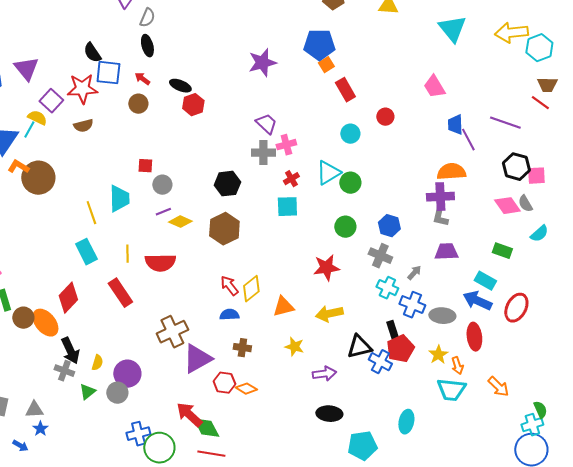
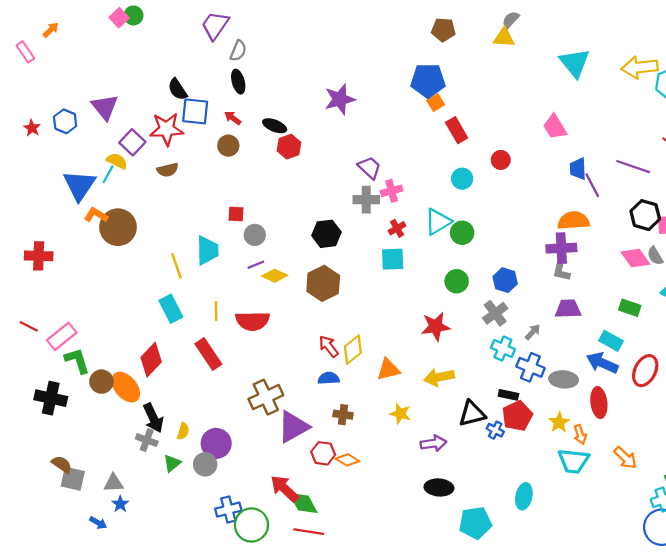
purple star: (262, 63) -> (340, 99), moved
gray cross: (380, 256) -> (495, 313), turned 30
black rectangle: (392, 330) -> (508, 395), turned -60
blue cross: (380, 362) -> (495, 430), size x0.7

